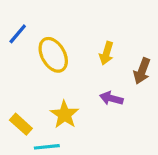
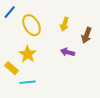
yellow star: (65, 115) -> (28, 54), moved

